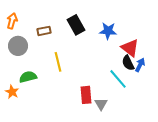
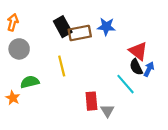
black rectangle: (76, 25) -> (63, 27), moved
brown rectangle: (44, 31) -> (80, 33), moved, size x1.5
blue star: (108, 31) -> (106, 27), moved

